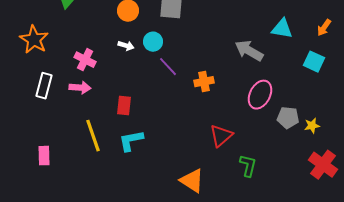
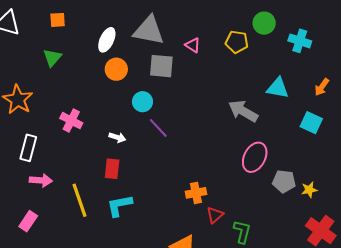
white arrow: (126, 46) -> (117, 137), moved
orange cross: (204, 82) -> (196, 193), moved
pink arrow: (80, 88) -> (41, 180), moved
red triangle: (221, 136) -> (215, 215), moved, size x0.7
pink rectangle: (44, 156) -> (28, 221), turned 36

